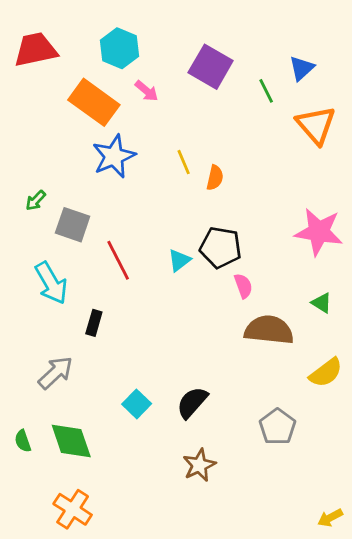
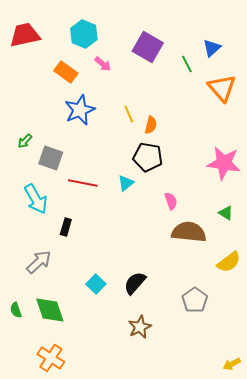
orange rectangle: (94, 102) -> (66, 72), size x0.7
black pentagon: (221, 247) -> (148, 157), moved
red line: (118, 260) -> (83, 183), turned -52

